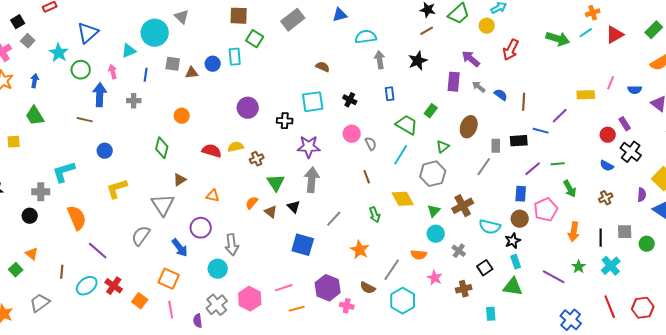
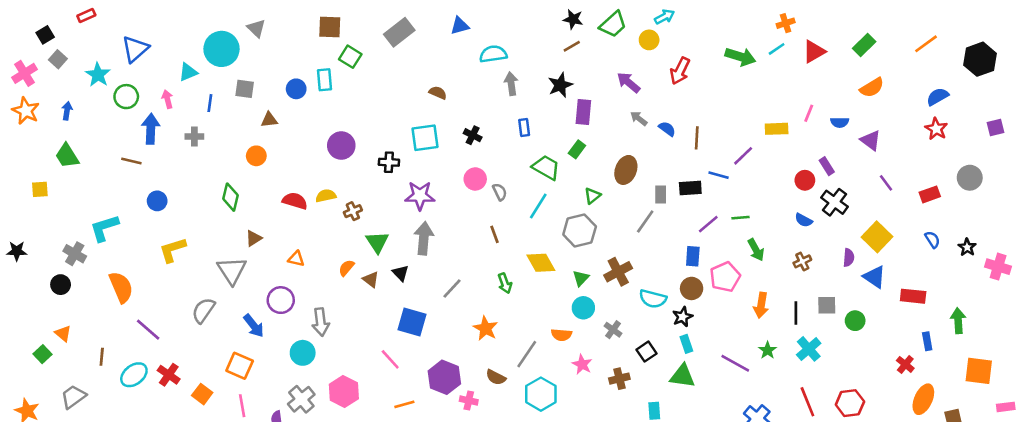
brown triangle: (192, 73) -> (269, 120), moved
purple rectangle: (454, 82) -> (583, 112), moved
gray cross: (41, 192) -> (75, 254), turned 30
pink line: (284, 288) -> (390, 359), moved, turned 66

